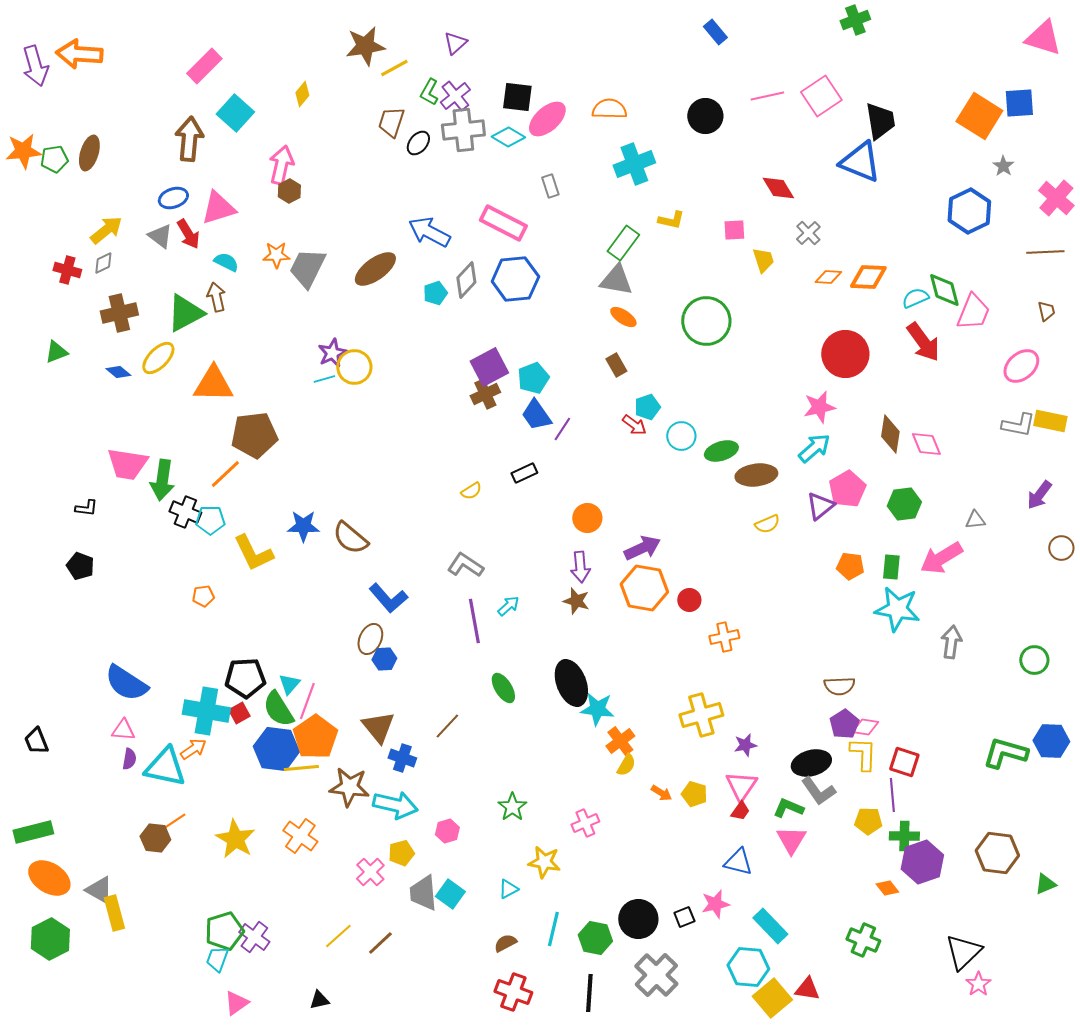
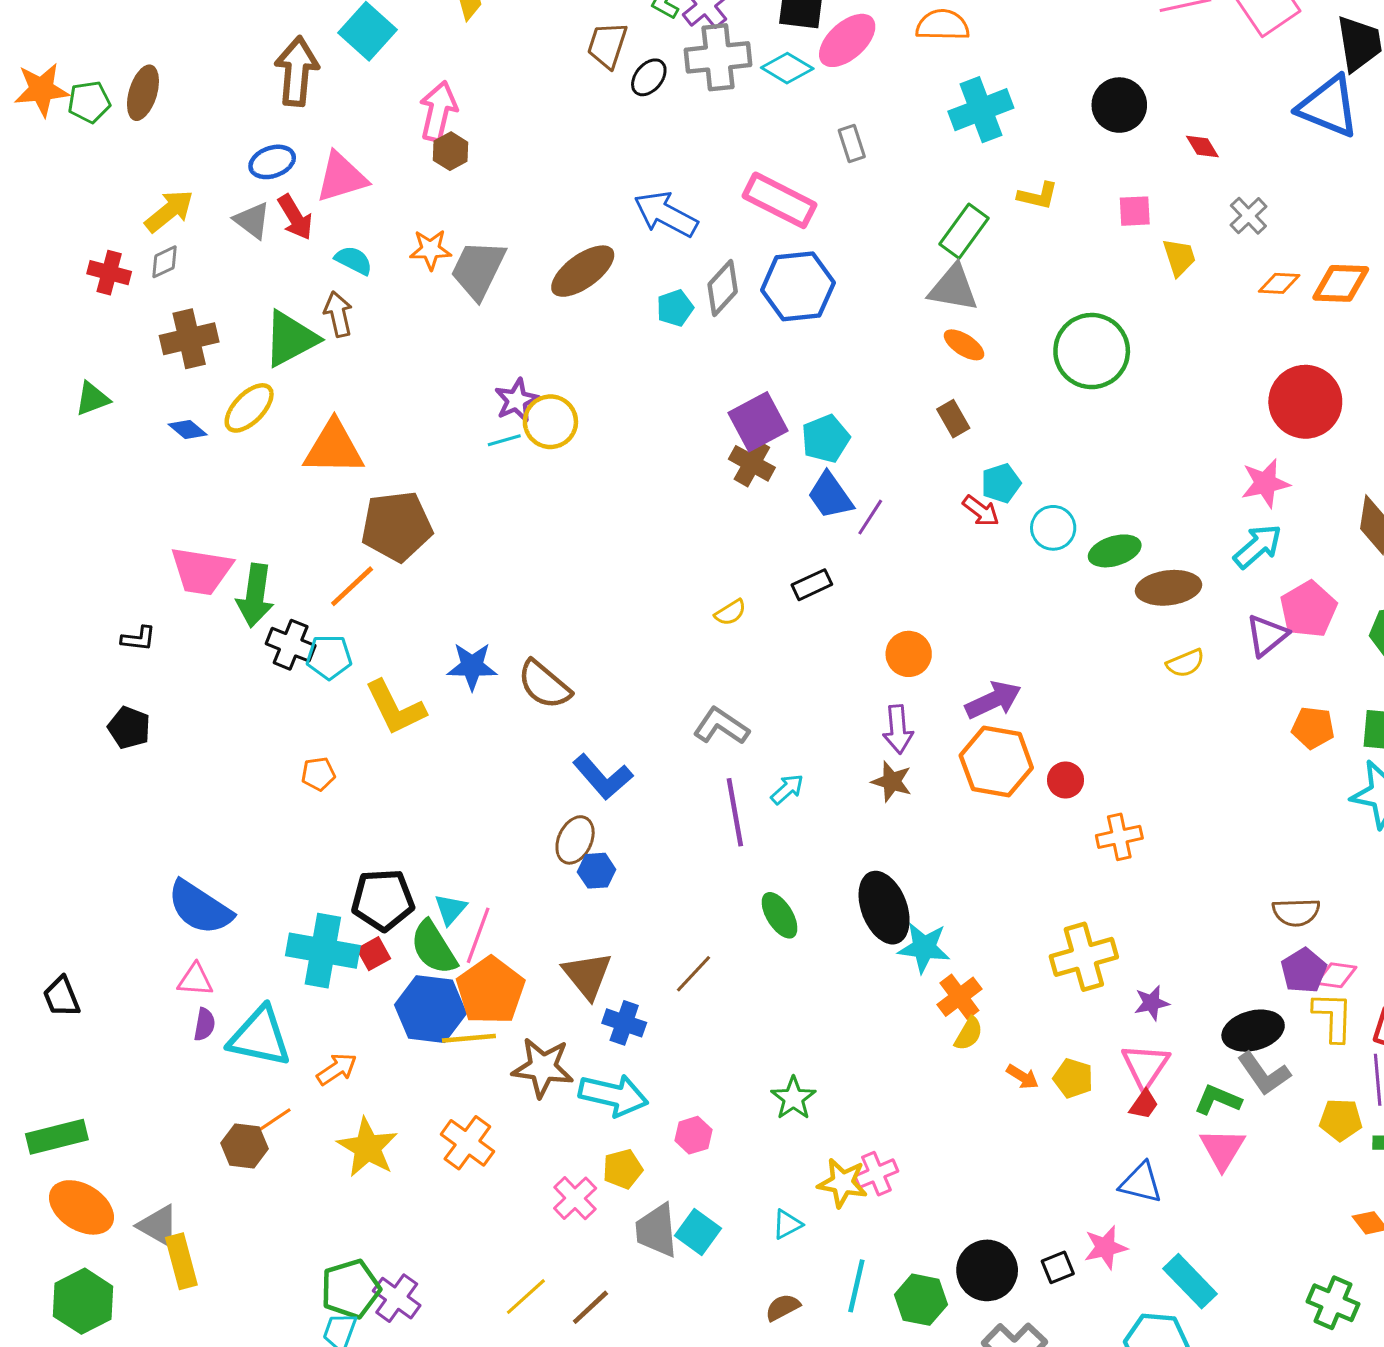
black circle: (705, 116) -> (1119, 105), moved
red diamond: (778, 188) -> (1202, 147), size x0.7
brown cross: (485, 394) -> (752, 463), turned -36
orange arrow: (193, 749) -> (337, 1069), moved
pink cross: (585, 823) -> (876, 1174), moved

